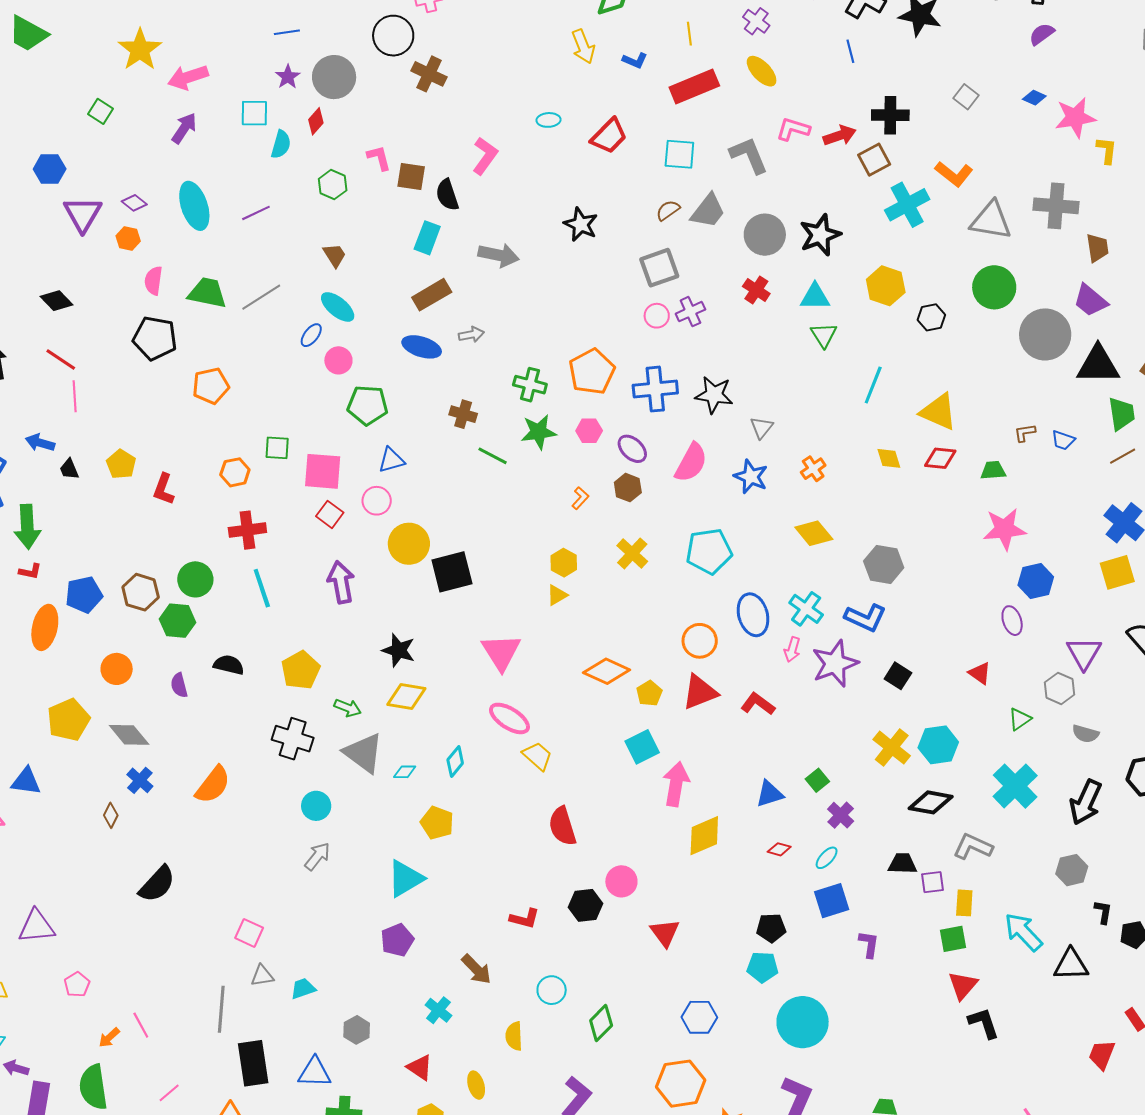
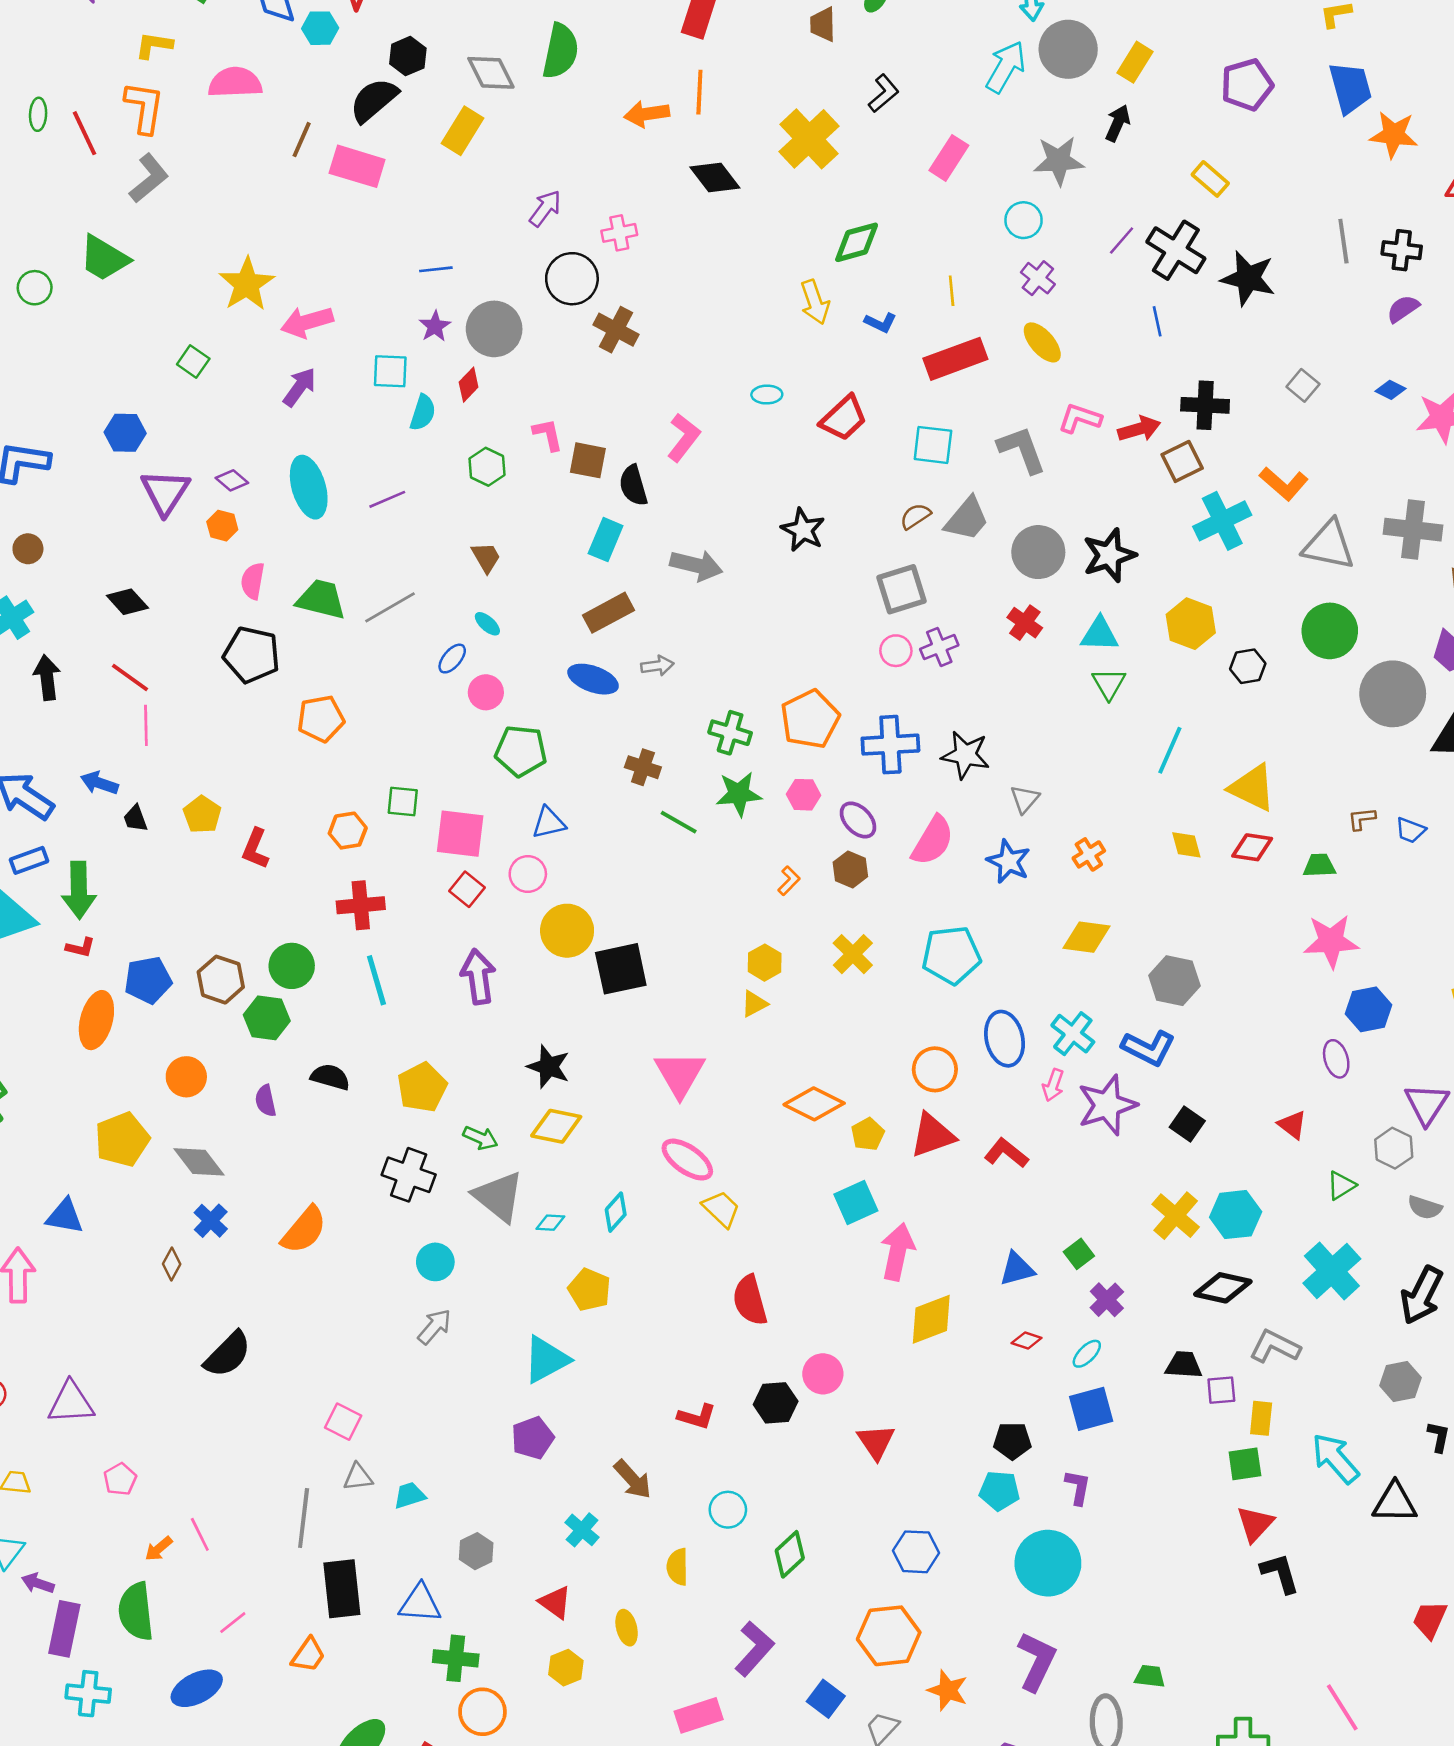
cyan ellipse: (338, 307) -> (487, 624), size x0.6
yellow diamond: (814, 533) -> (1086, 937), turned -45
purple L-shape: (869, 944) -> (1078, 1487), moved

